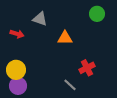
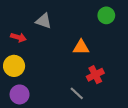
orange triangle: (65, 38) -> (81, 47), moved
yellow circle: (16, 70) -> (14, 66), moved

